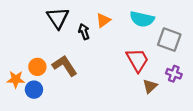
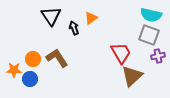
cyan semicircle: (142, 19) -> (151, 15), moved
purple cross: (174, 74) -> (158, 56), moved, turned -32
brown triangle: (150, 86) -> (132, 76), size x1.6

